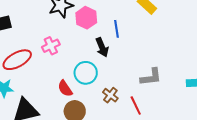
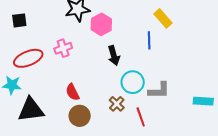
blue line: (117, 29) -> (149, 40), moved
cyan circle: (86, 73) -> (133, 82), moved

